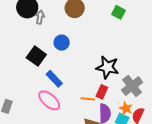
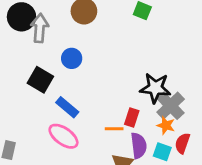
gray arrow: (40, 17) -> (40, 28), size x1.5
black star: (107, 67) -> (155, 88), moved
orange star: (126, 108) -> (166, 125), moved

